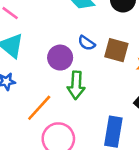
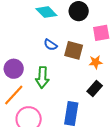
purple circle: (60, 58) -> (14, 69), moved

